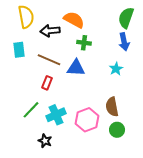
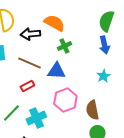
green cross: (84, 43) -> (64, 46), turned -32
cyan star: (116, 69) -> (103, 76), moved
red rectangle: (47, 83) -> (27, 86), turned 40
pink hexagon: (87, 120) -> (65, 100), moved

